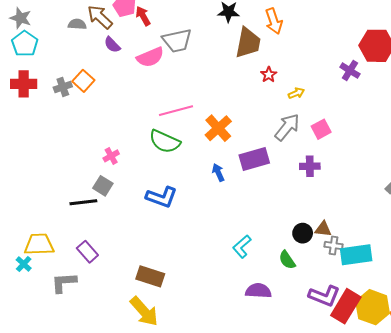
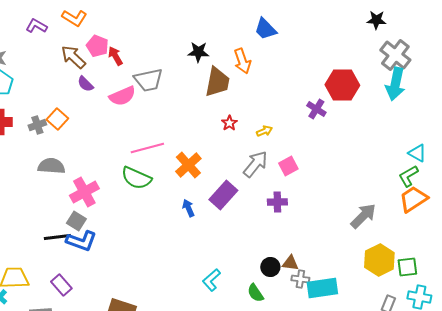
gray semicircle: (77, 24) -> (51, 166), moved, size x1.5
red star: (269, 75) -> (229, 123), moved
pink cross: (111, 156) -> (84, 192), size x1.8
purple rectangle: (254, 159) -> (223, 195), turned -32
blue L-shape: (162, 197) -> (81, 241), moved

